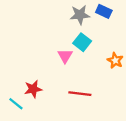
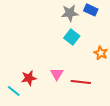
pink triangle: (65, 56) -> (57, 74), moved
red line: (80, 94) -> (81, 82), moved

